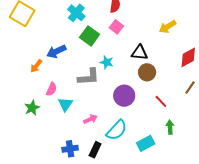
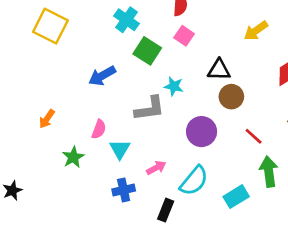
orange arrow: (36, 66) -> (47, 119), moved
green arrow: (170, 127) -> (269, 172), size x1.5
blue cross: (70, 149) -> (124, 190), moved

